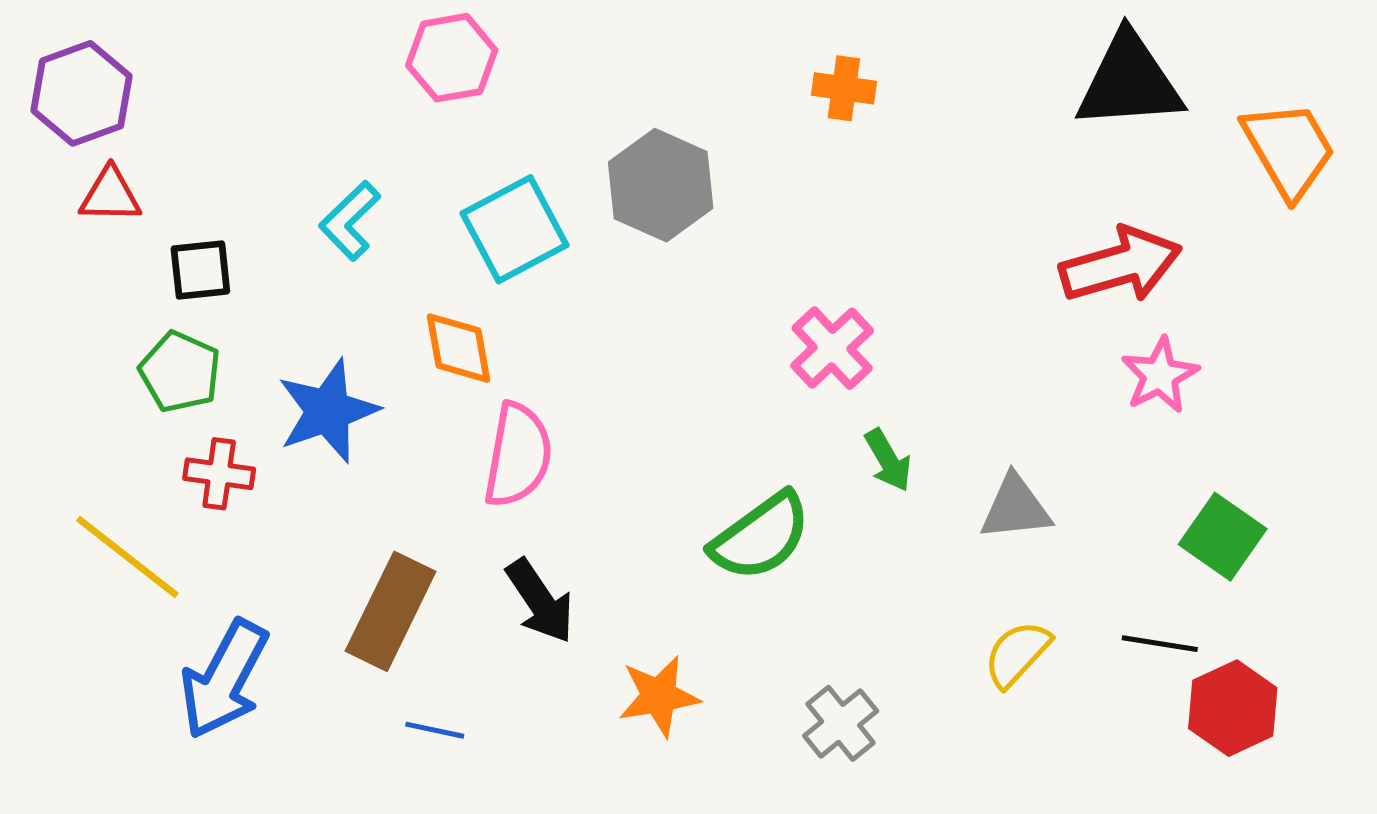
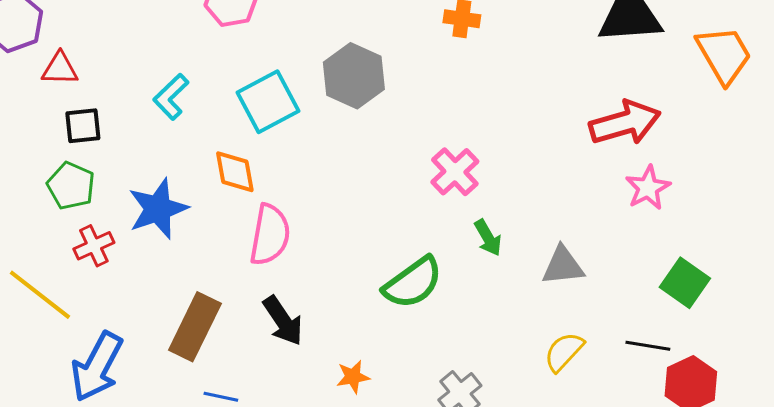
red triangle: (110, 195) -> (60, 69), moved
red cross: (219, 474) -> (94, 246), turned -33
orange star: (659, 696) -> (353, 377), size x0.7

